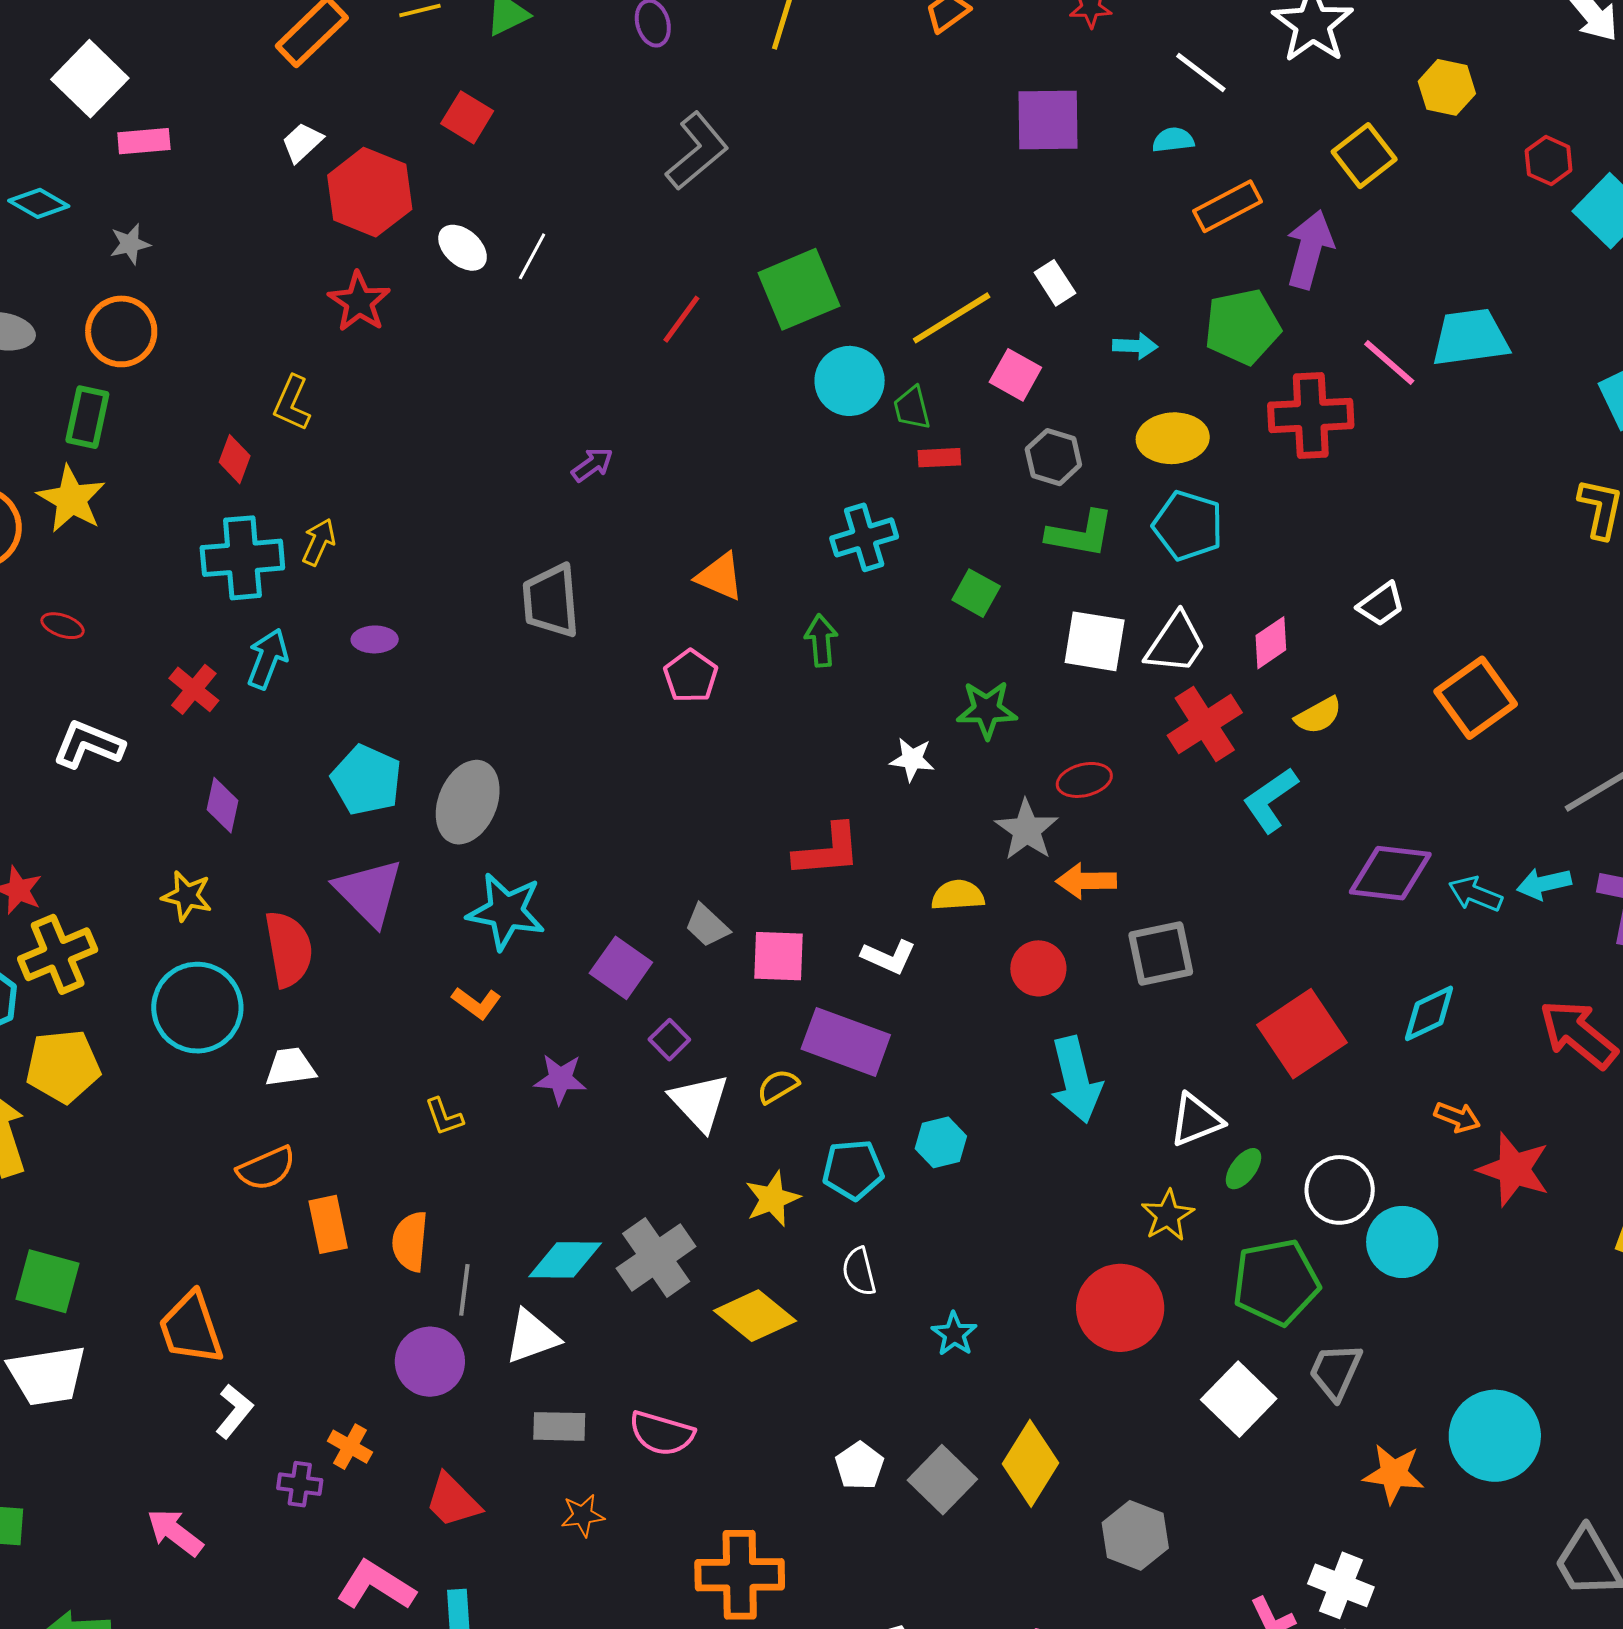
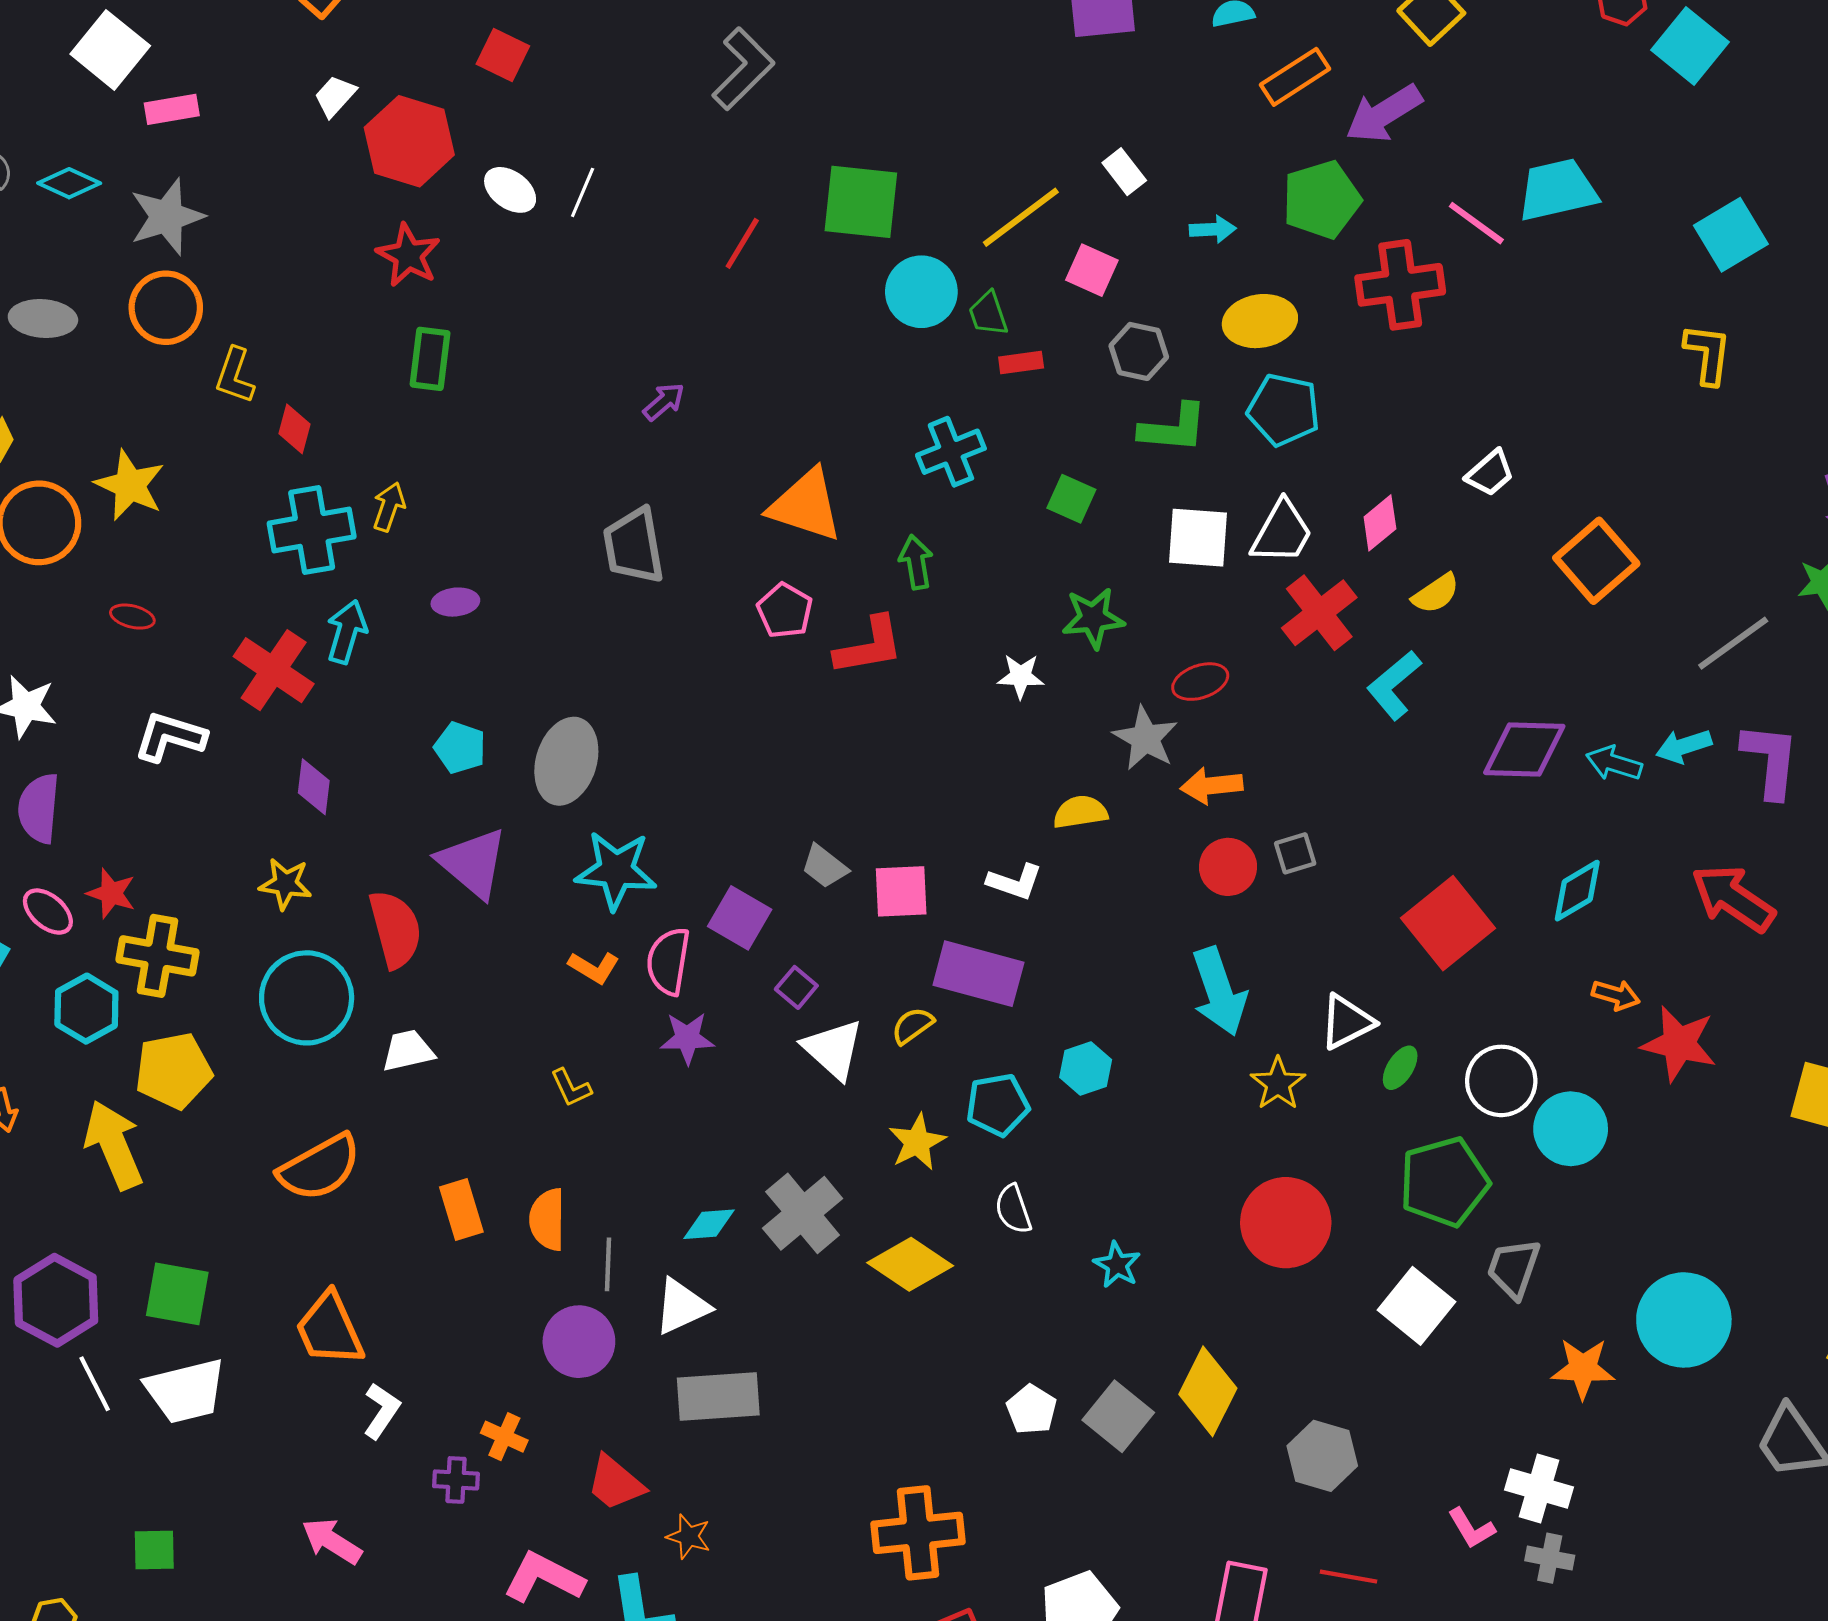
gray star: (130, 244) -> (167, 217), size x1.8
purple arrow: (1310, 249) -> (1384, 114), turned -132
green square: (799, 289) -> (861, 202), turned 34
yellow L-shape: (292, 403) -> (235, 375), moved
green rectangle: (87, 417) -> (430, 359), moved
orange triangle: (720, 577) -> (806, 505), size x1.5
red cross: (194, 689) -> (274, 670), size x1.5
cyan pentagon: (366, 780) -> (460, 748), size x0.7
red L-shape: (827, 851) -> (869, 646), moved
gray square: (1161, 953) -> (1295, 853), size x0.6
yellow cross: (58, 954) -> (158, 956), turned 38
red circle: (1038, 968) -> (1228, 867), moved
orange semicircle: (266, 1168) -> (320, 1168), moved, size x1.4
yellow star: (1168, 1215) -> (1278, 1084), moved
cyan diamond: (565, 1260) -> (709, 1224), size x0.7
gray rectangle: (559, 1426) -> (718, 1396), size x1.5
pink semicircle: (662, 1433) -> (668, 961), moved, turned 88
orange star: (583, 1515) -> (689, 1536), moved, turned 30

